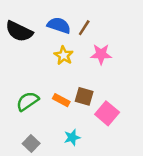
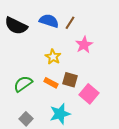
pink star: (101, 54) -> (84, 45), turned -30
yellow star: (64, 55) -> (53, 57), moved
cyan star: (72, 137) -> (60, 114), size x1.5

